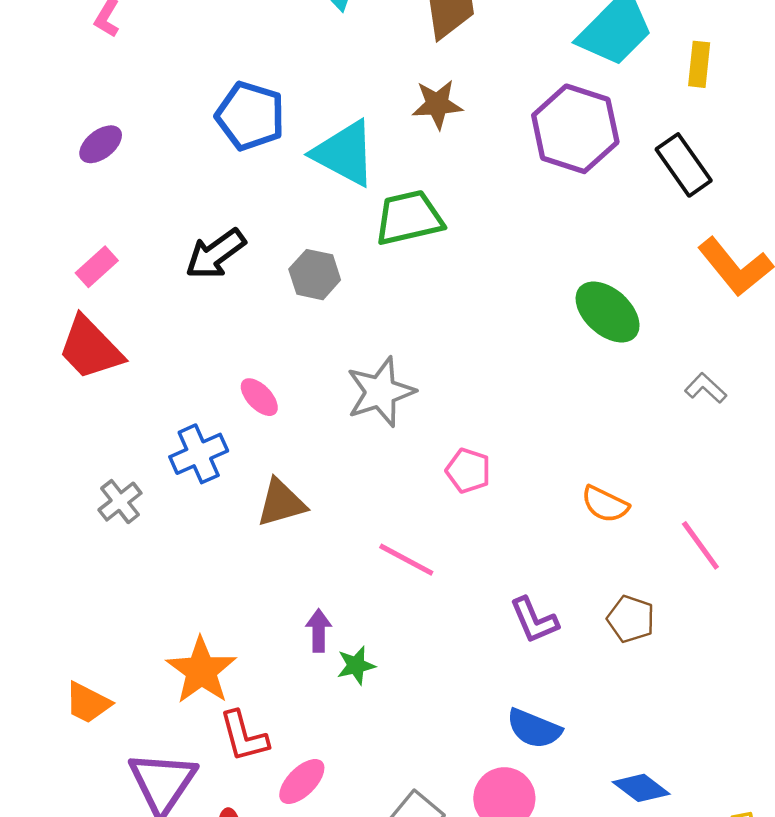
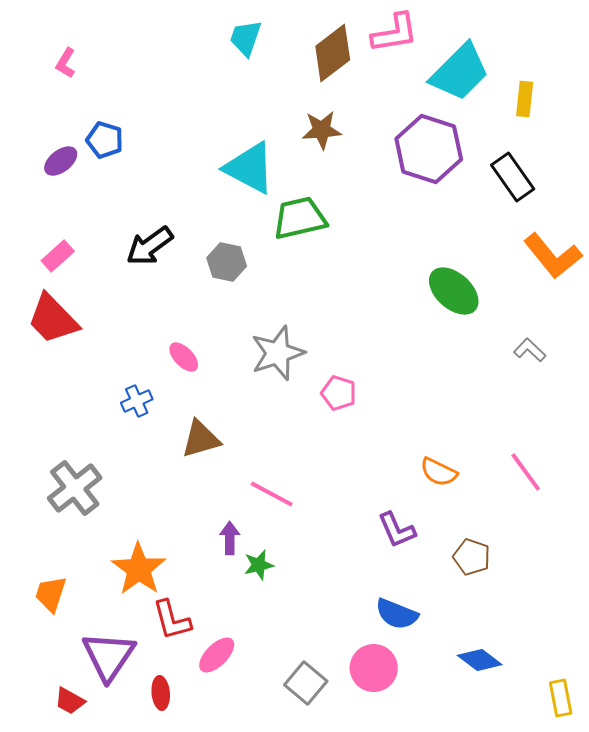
blue pentagon: (250, 116) -> (105, 140), moved, size x0.7
blue cross: (199, 454) -> (137, 401), size x0.7
pink pentagon: (468, 471) -> (339, 393), moved
gray cross: (120, 502) -> (75, 488), moved, size x1.6
orange semicircle: (605, 504) -> (439, 472), moved
pink line: (406, 560) -> (272, 494), moved
brown pentagon: (631, 619) -> (472, 557), moved
orange trapezoid: (88, 703) -> (51, 594), turned 81

